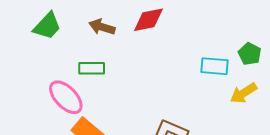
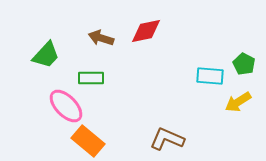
green trapezoid: (47, 26) -> (46, 55), moved

